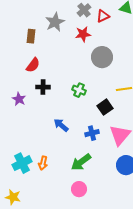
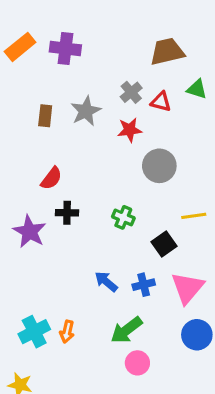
red triangle: (103, 16) -> (161, 102), turned 40
brown rectangle: (31, 36) -> (45, 116), moved
purple star: (19, 99) -> (29, 232), size x1.5
blue arrow: (61, 125) -> (106, 282), moved
pink circle: (79, 189) -> (137, 363), moved

